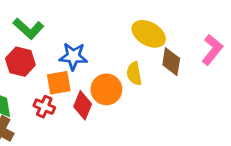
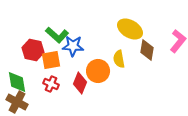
green L-shape: (28, 29) -> (57, 35), moved
orange square: (59, 83) -> (51, 60), moved

